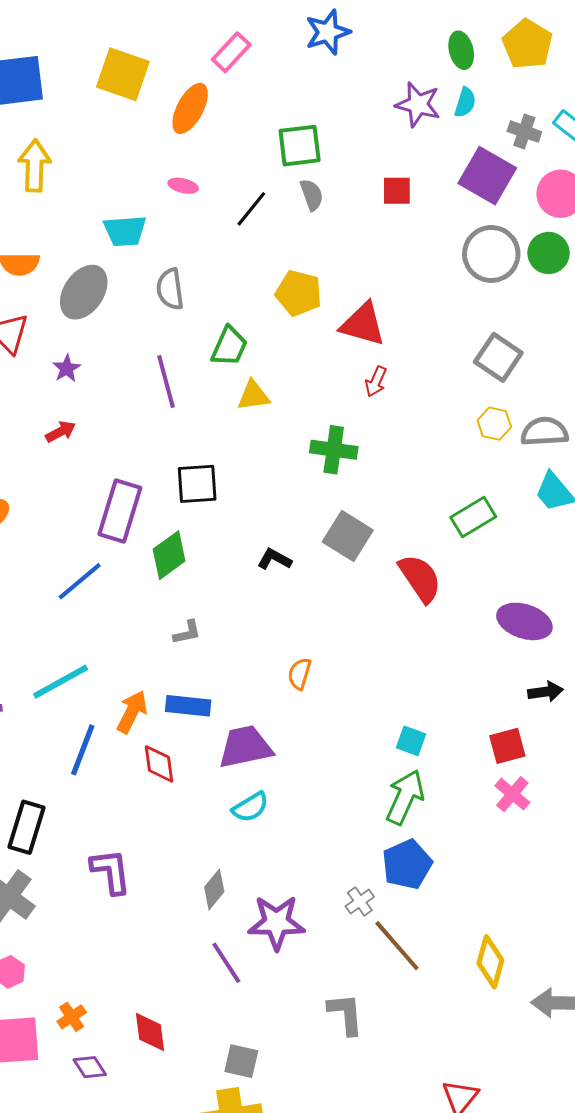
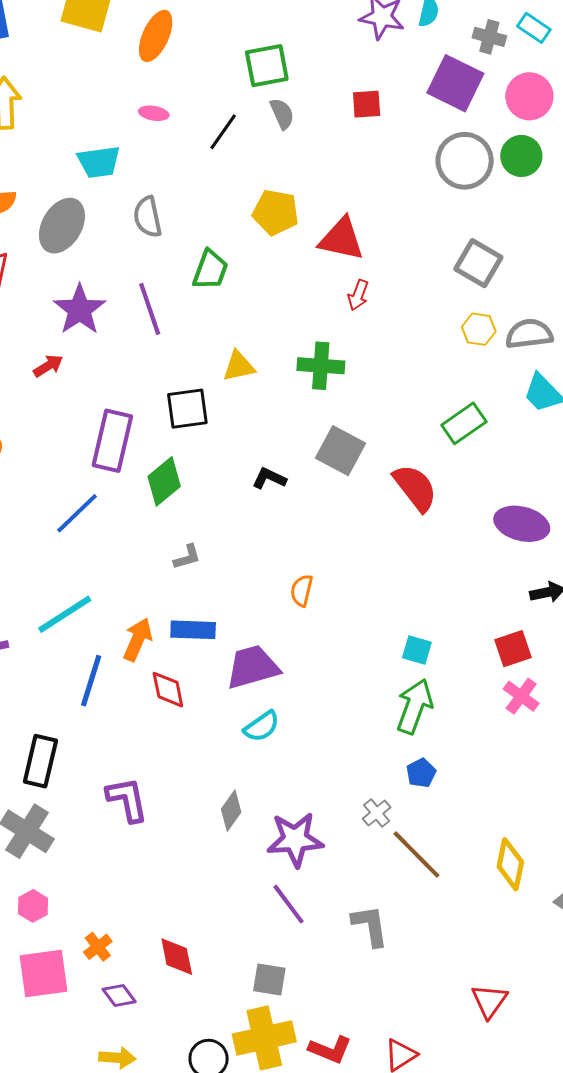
purple star: (67, 368) -> (80, 310), moved, size x1.8
yellow triangle: (253, 396) -> (239, 366), moved
blue pentagon: (407, 864) -> (421, 773), size x0.6
purple line: (226, 963) -> (288, 904), moved

